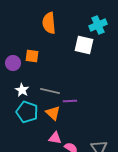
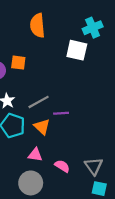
gray line: (50, 91) -> (39, 102), turned -42
pink triangle: (55, 138) -> (35, 155), moved

